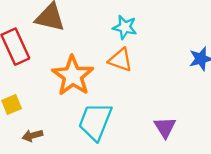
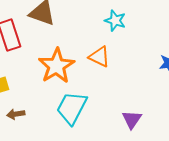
cyan star: (125, 27) -> (115, 21), moved

